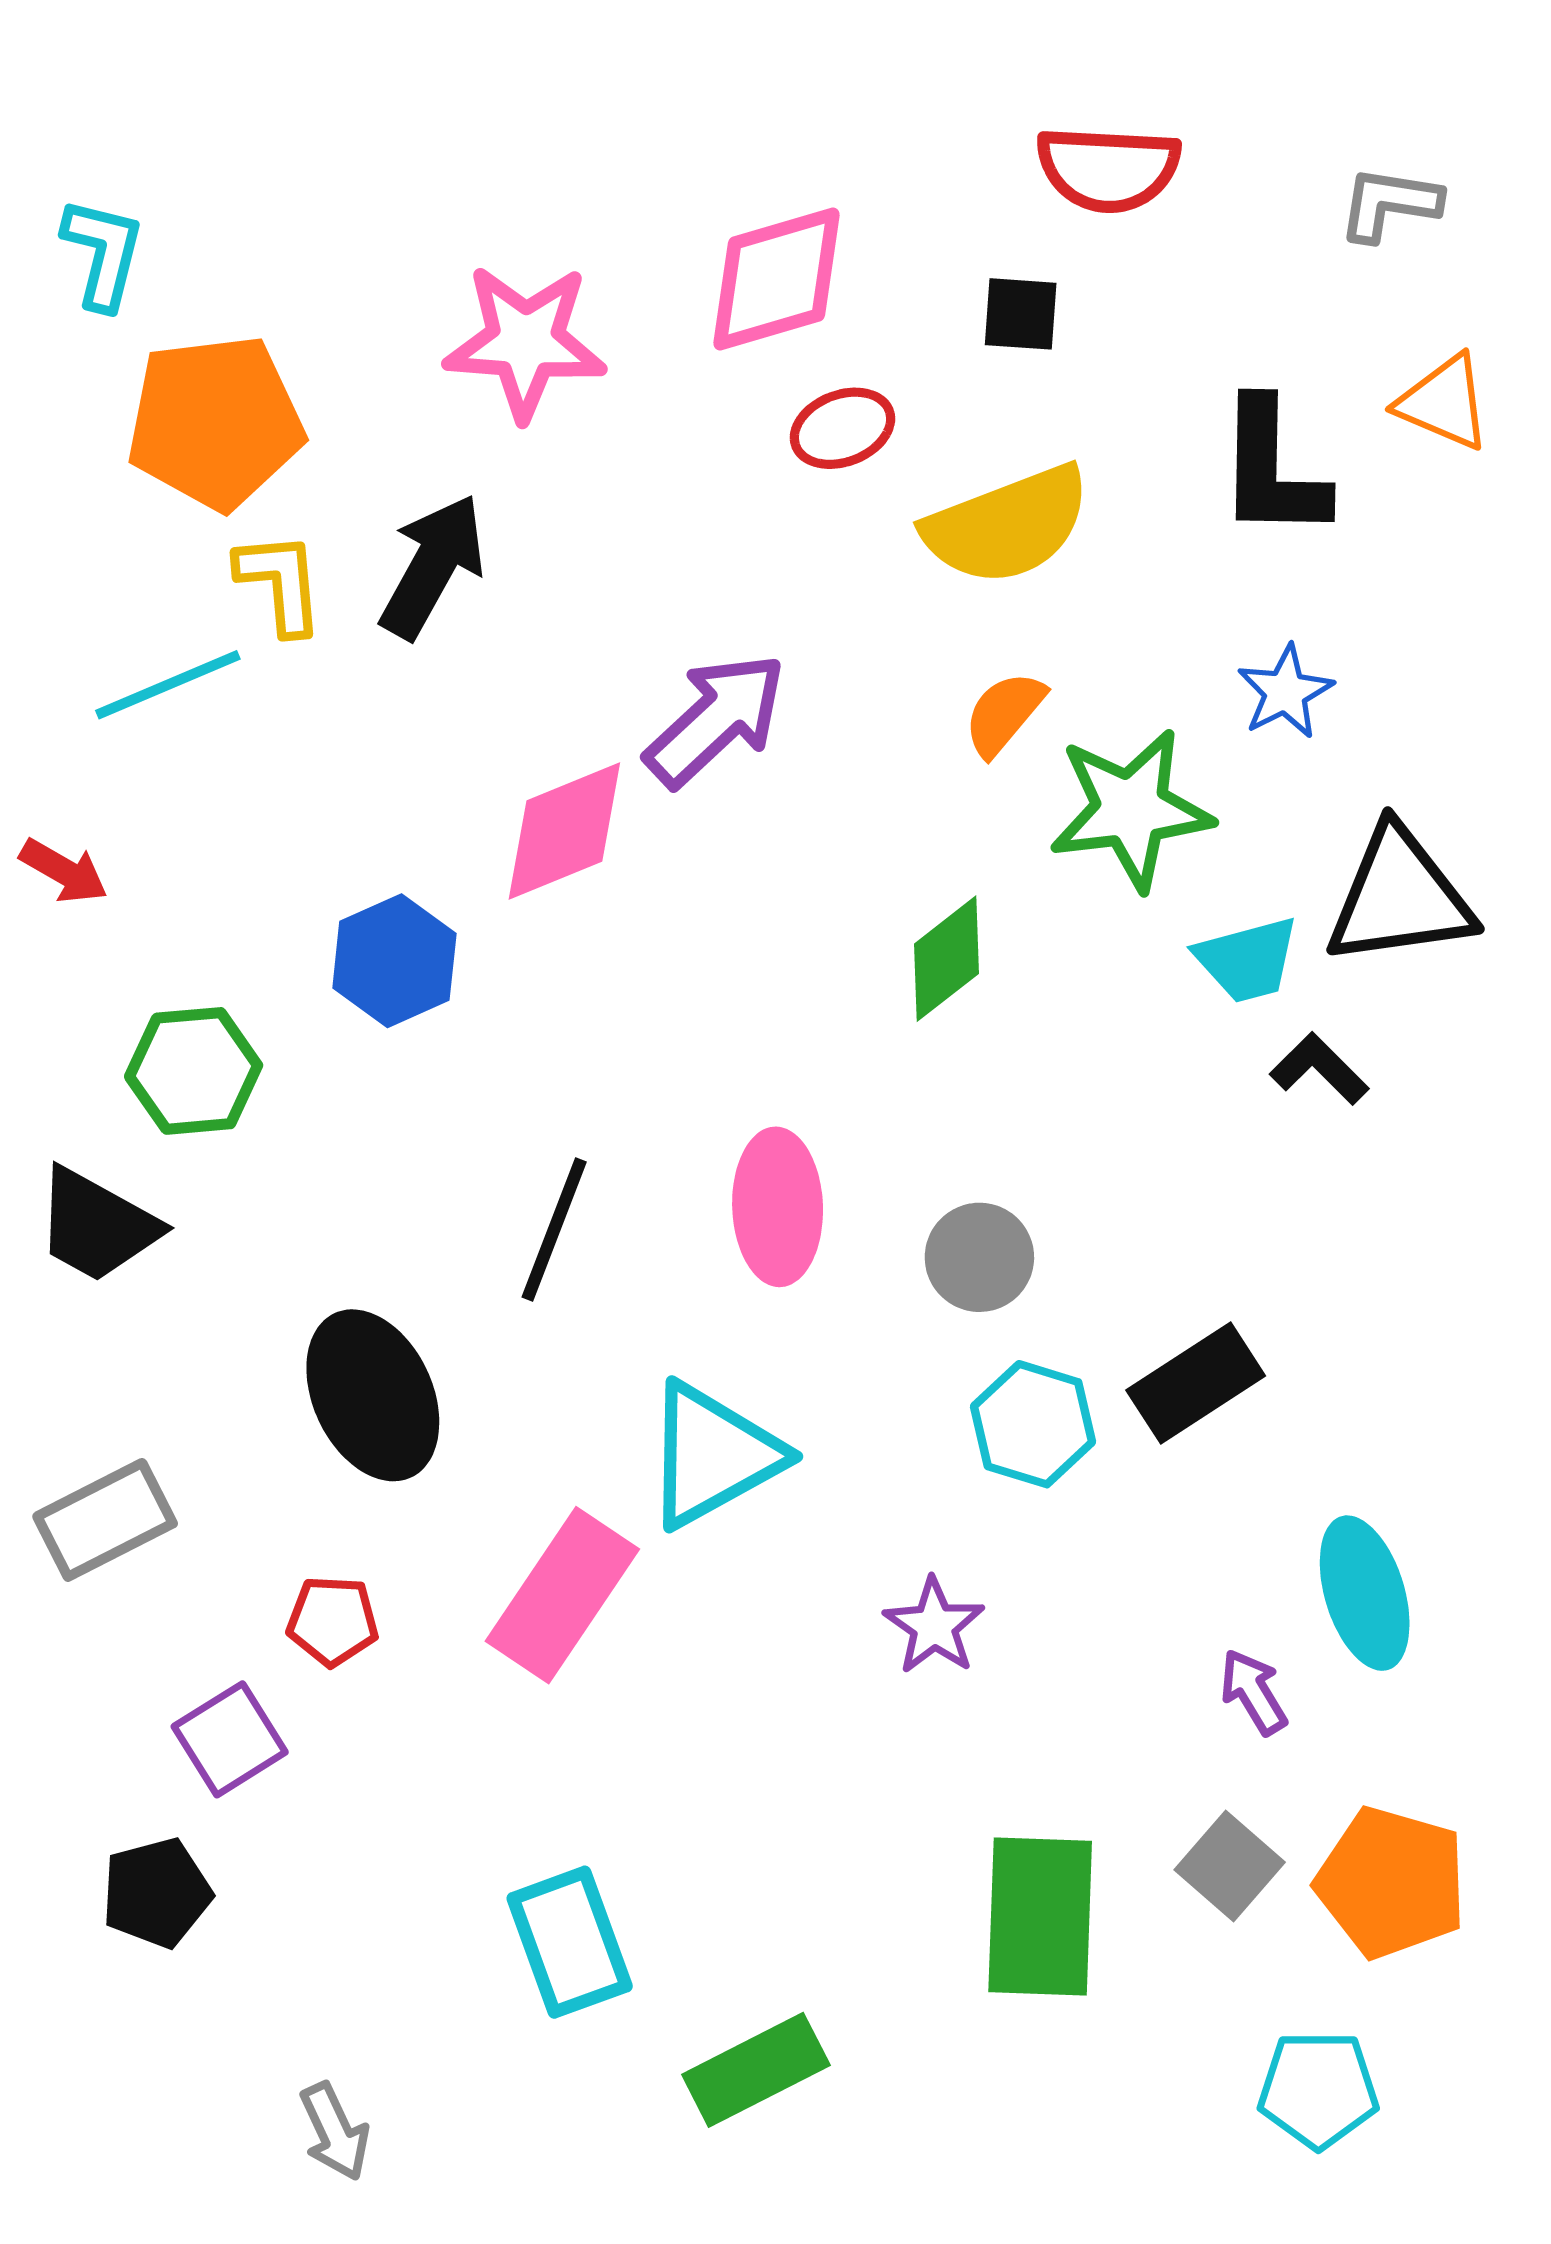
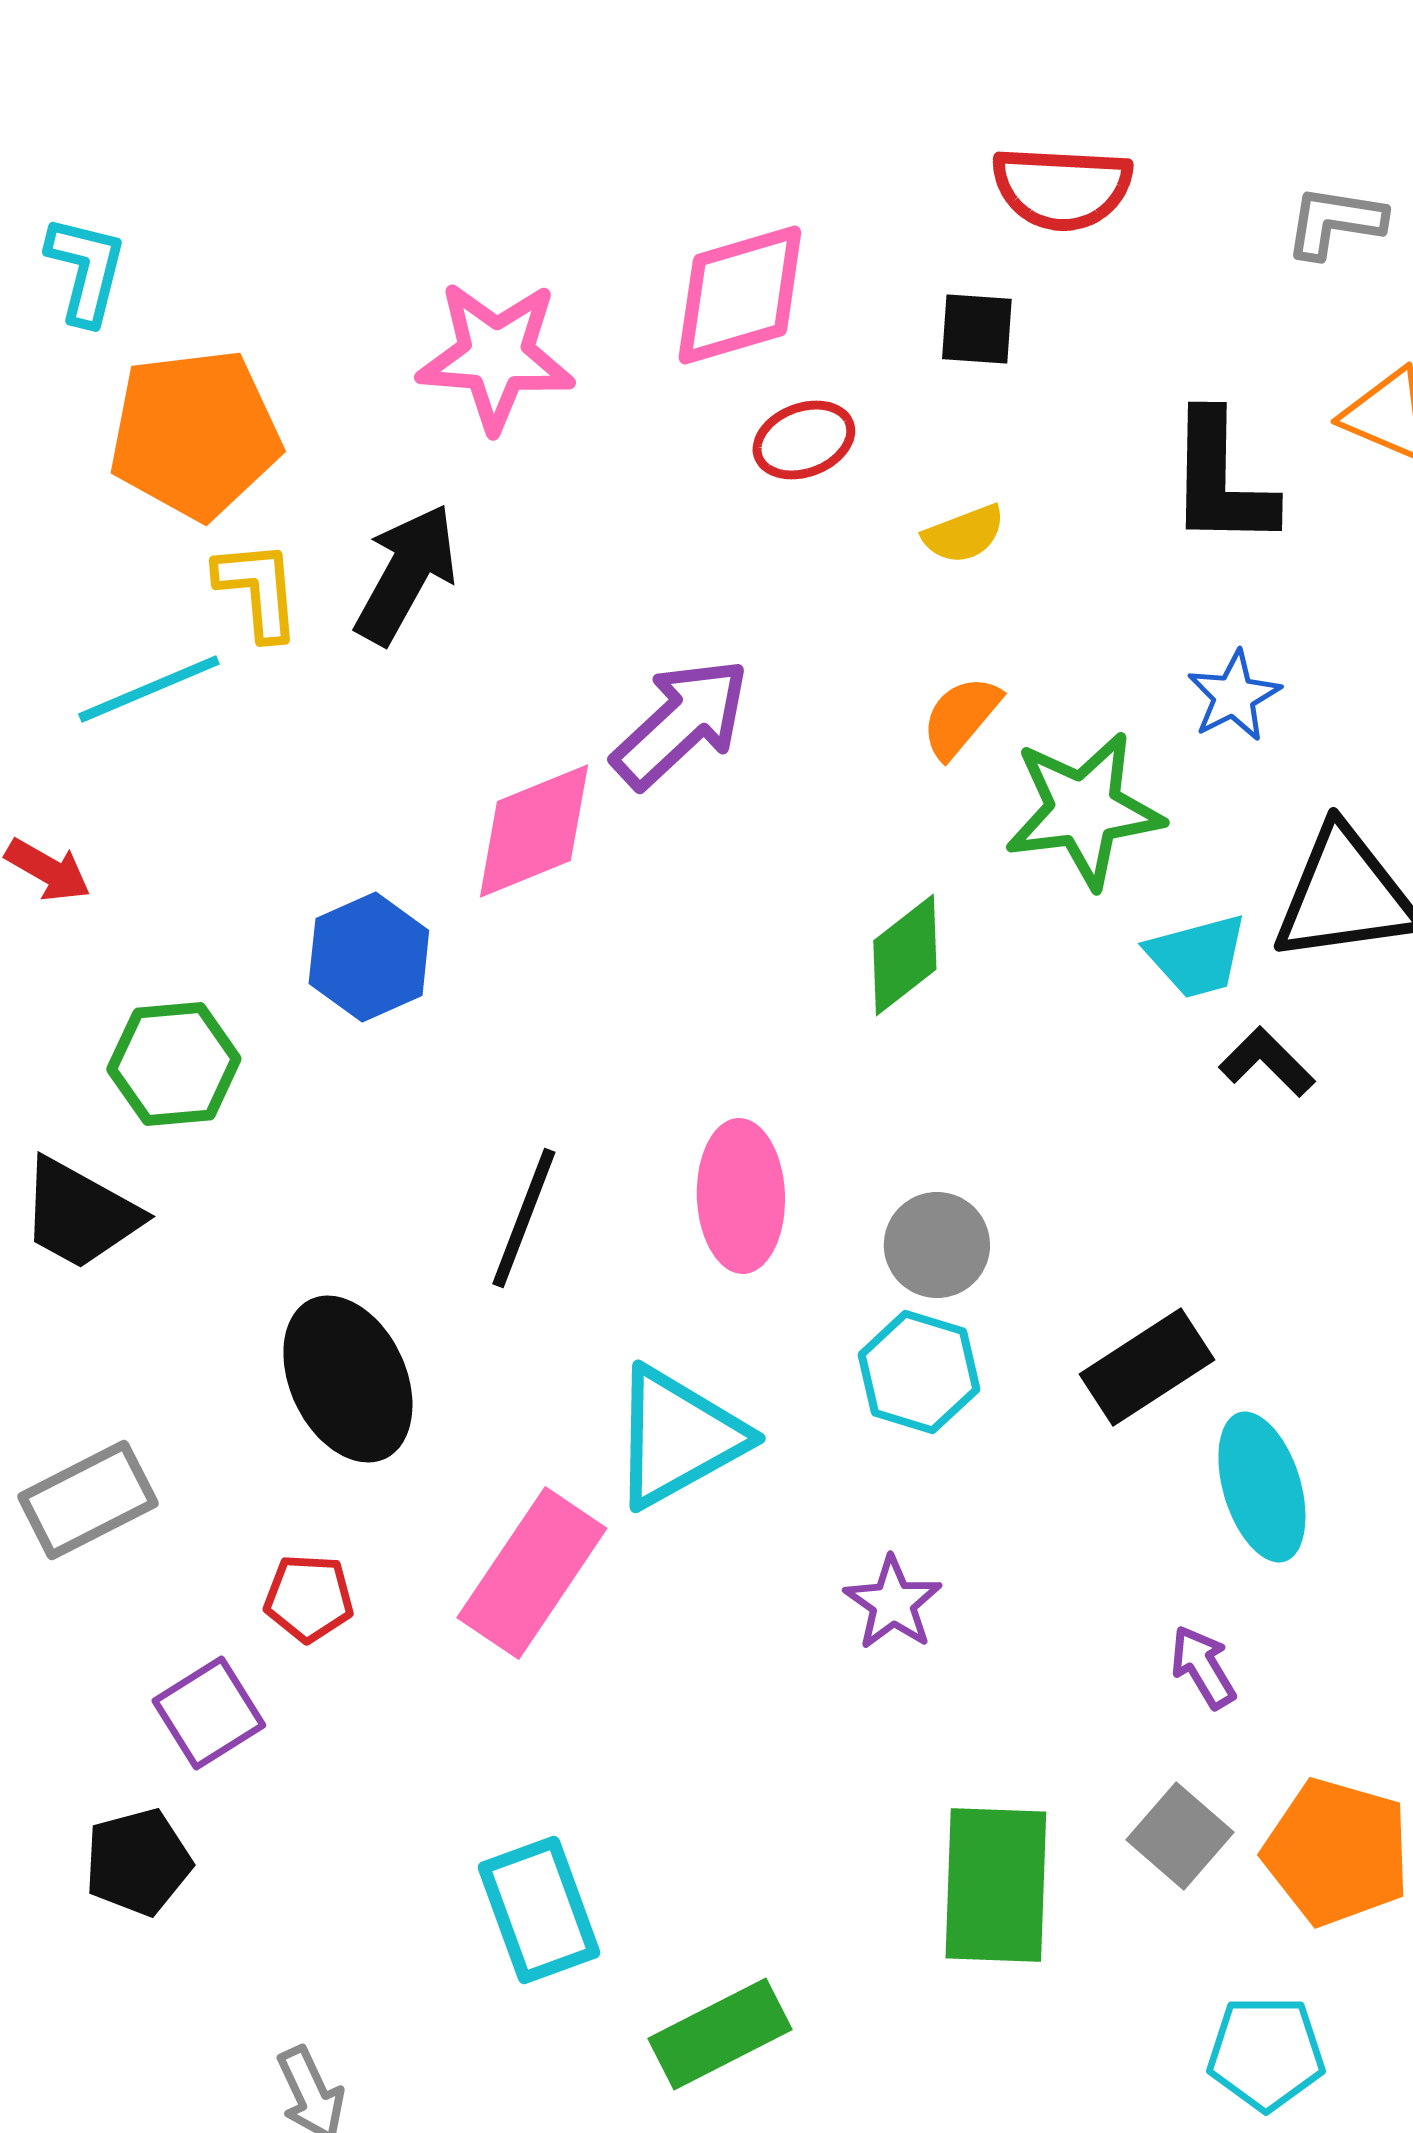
yellow semicircle: (1007, 525) -> (964, 534), size x0.5
cyan hexagon: (1033, 1424) -> (919, 1372), moved
cyan ellipse: (1365, 1593) -> (1262, 1487), moved

